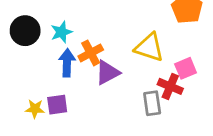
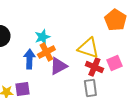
cyan star: (61, 32) -> (42, 37), moved
red cross: (170, 86) -> (94, 67), moved

